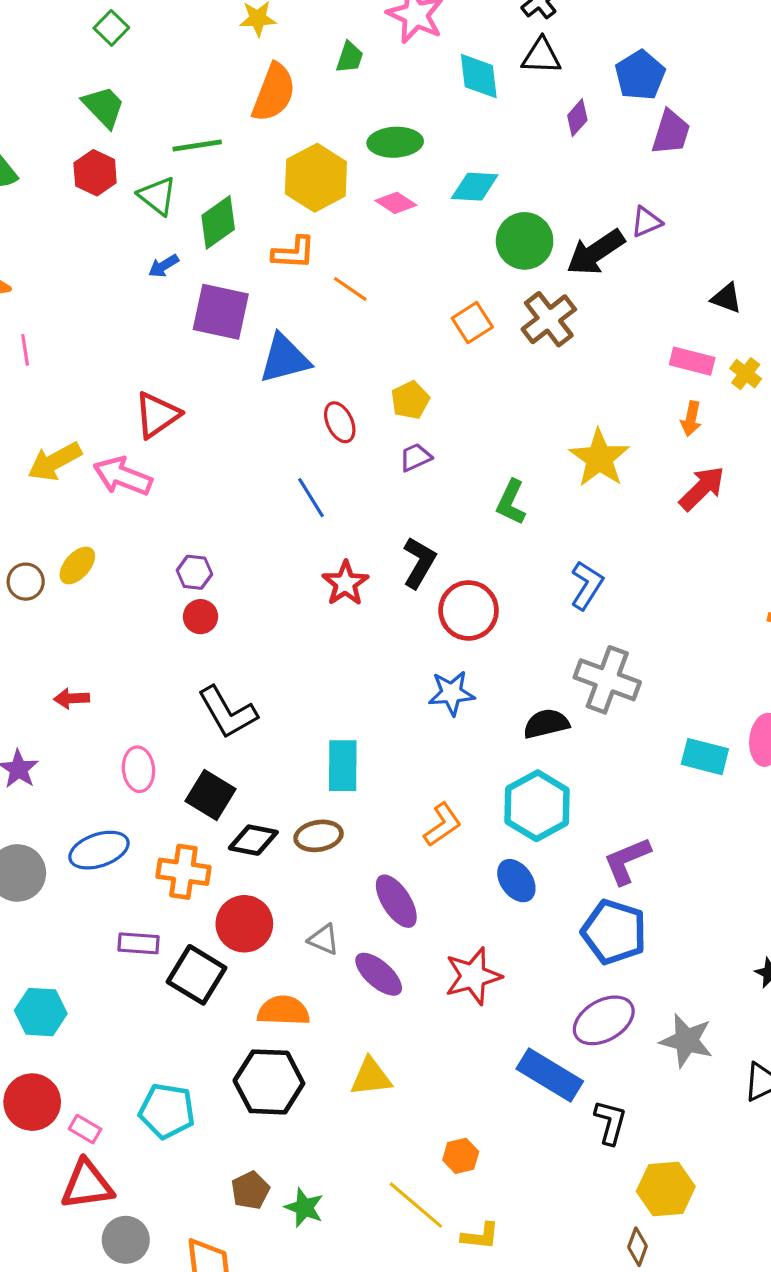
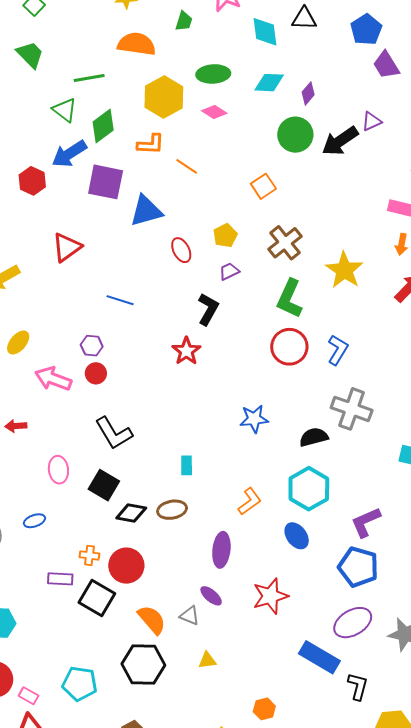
orange semicircle: (274, 93) -> (137, 44), turned -102
purple diamond: (577, 118) -> (308, 93), moved
purple trapezoid: (671, 132) -> (386, 65), turned 132
red hexagon: (95, 173) -> (32, 181), moved
cyan diamond: (475, 187) -> (269, 83), moved
blue arrow: (163, 266) -> (69, 154), size x1.8
brown cross: (549, 319) -> (285, 243), moved
pink arrow: (123, 476) -> (53, 379), moved
blue line: (311, 498) -> (120, 300), moved, turned -40
green L-shape: (511, 502) -> (290, 299), size x1.4
black L-shape: (419, 563) -> (208, 309), moved
red circle: (469, 610) -> (289, 347), moved
cyan rectangle: (343, 766) -> (187, 465), size x0.6
blue ellipse: (99, 850) -> (35, 521), size x0.6
orange cross: (183, 872) -> (89, 555), moved, size x0.6
purple ellipse: (396, 901) -> (221, 550), turned 40
gray triangle: (324, 939) -> (190, 616), moved
purple ellipse: (379, 974) -> (211, 596), size x0.7
orange semicircle: (284, 1011) -> (152, 620), turned 48
yellow triangle: (371, 1077) -> (207, 660), size x0.7

